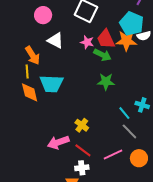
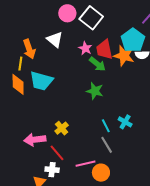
pink circle: (43, 15) -> (67, 13), moved
orange circle: (139, 158) -> (101, 173), moved

